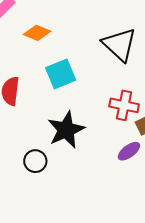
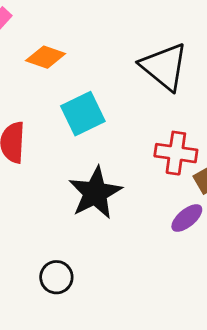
black circle: (35, 161) -> (56, 277), moved

